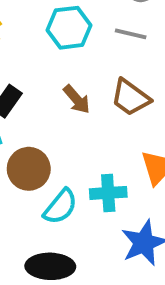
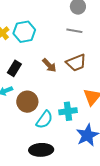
cyan hexagon: (69, 28) -> (24, 32), moved
brown trapezoid: (130, 98) -> (76, 63), turned -55

